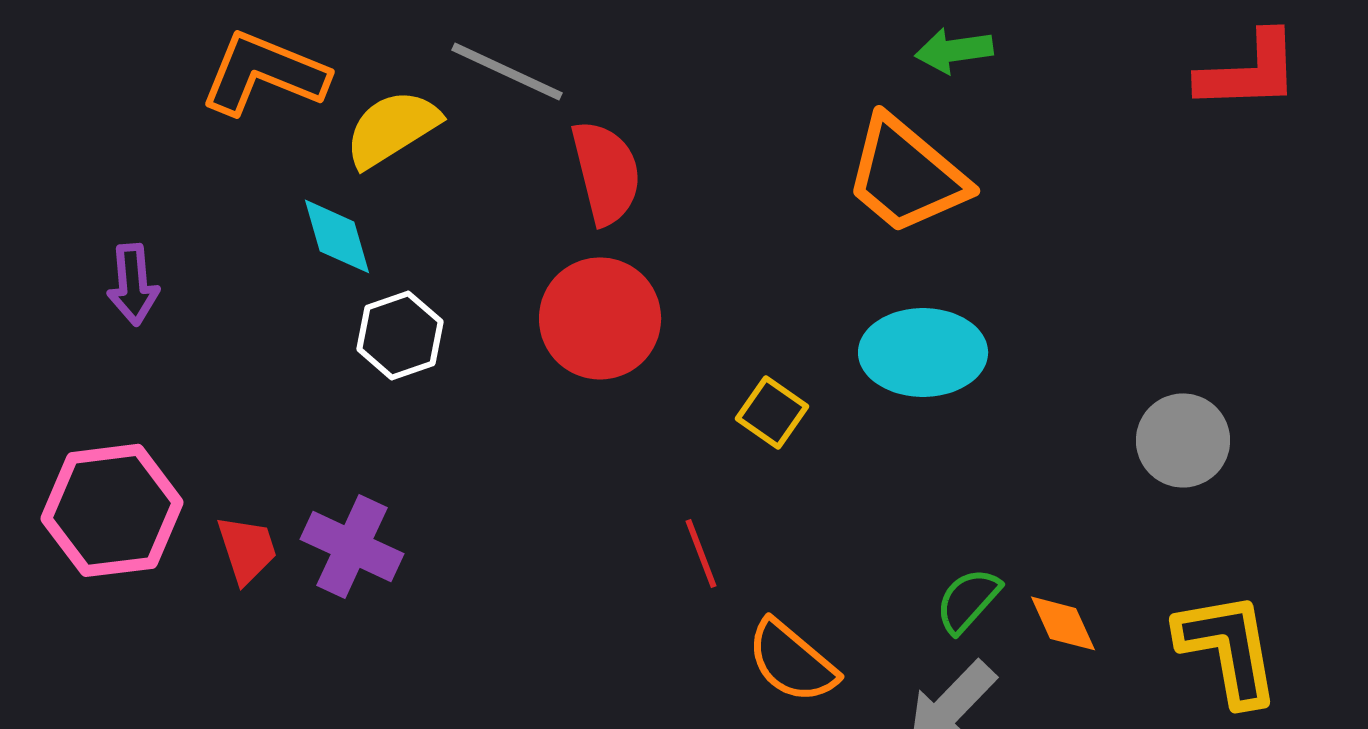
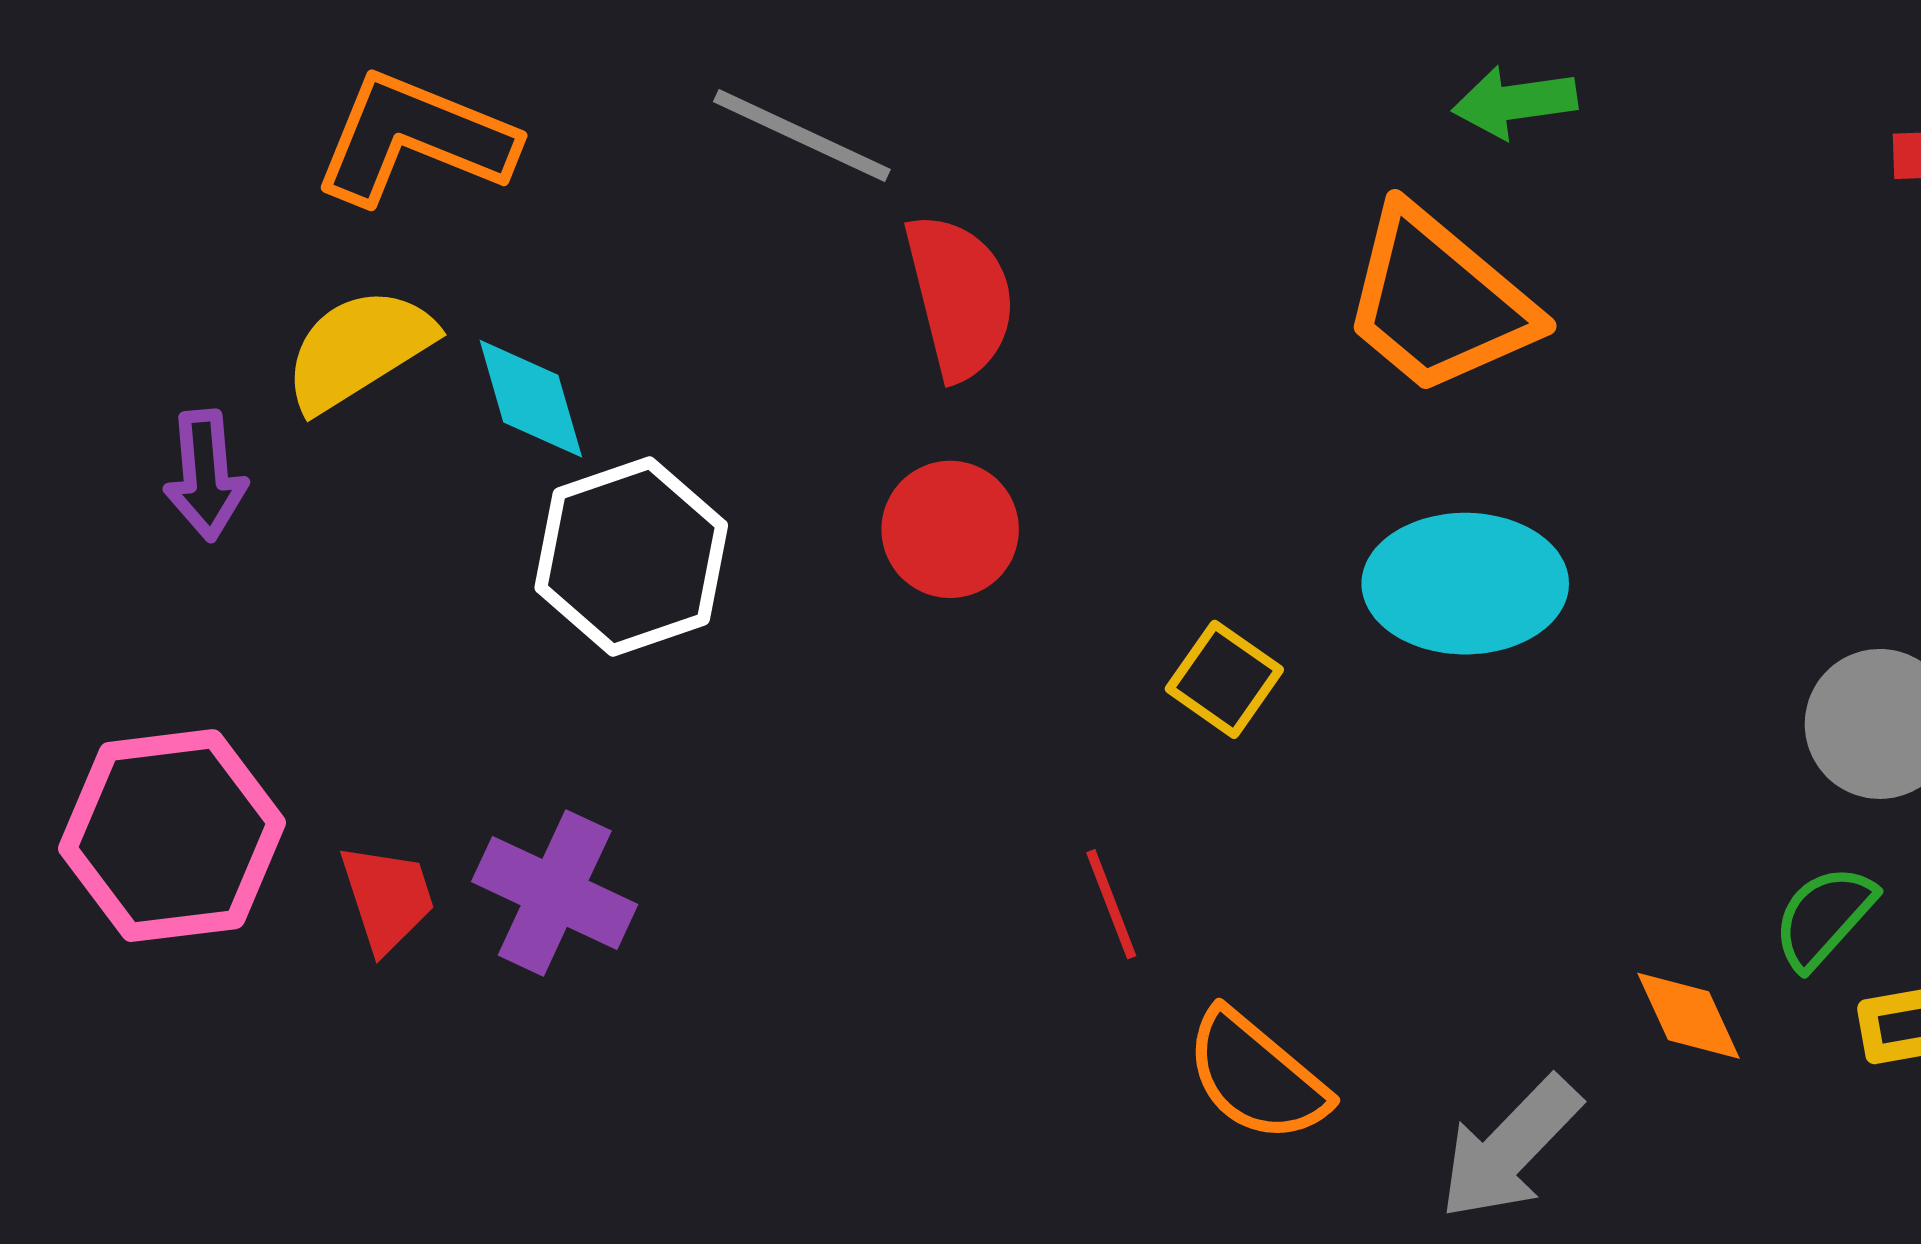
yellow semicircle: (392, 128) -> (359, 349), moved
red circle: (600, 318) -> (950, 529), size x0.7
white hexagon: (400, 335) -> (631, 557), size x1.4
green semicircle: (968, 600) -> (1824, 917), moved

